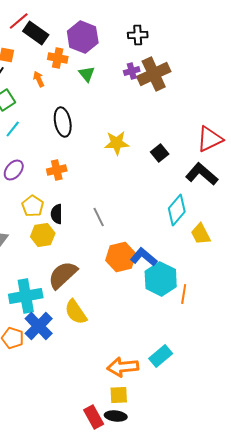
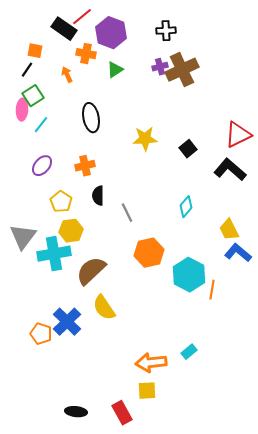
red line: (19, 21) -> (82, 17), moved
green triangle: (87, 74) -> (115, 70), turned 36
cyan diamond: (177, 210) -> (186, 207), moved, size x0.7
black semicircle: (57, 214) -> (98, 196), moved
blue L-shape: (144, 257) -> (238, 253), moved
cyan cross: (26, 296) -> (54, 254), moved
cyan rectangle: (161, 356) -> (189, 352), size x0.7
black ellipse: (116, 416) -> (76, 412), moved

